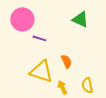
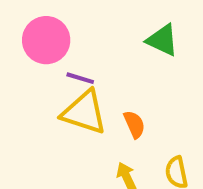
yellow triangle: (41, 71) -> (84, 112), moved

